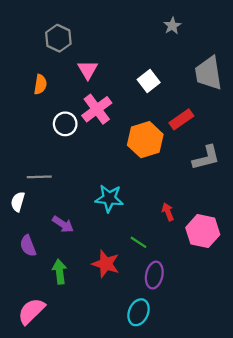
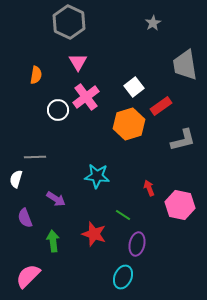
gray hexagon: (58, 38) -> (69, 22), moved, size x1.4
white square: (149, 81) -> (134, 87), moved

